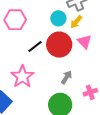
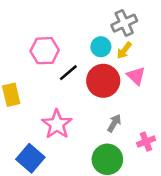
black line: (35, 46) -> (68, 73), moved

